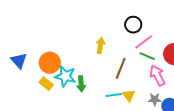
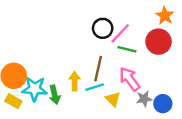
black circle: (133, 25) -> (103, 28), moved
yellow arrow: (100, 45) -> (75, 81), moved
pink arrow: (157, 75) -> (130, 79), moved
cyan line: (114, 95) -> (95, 87), moved

